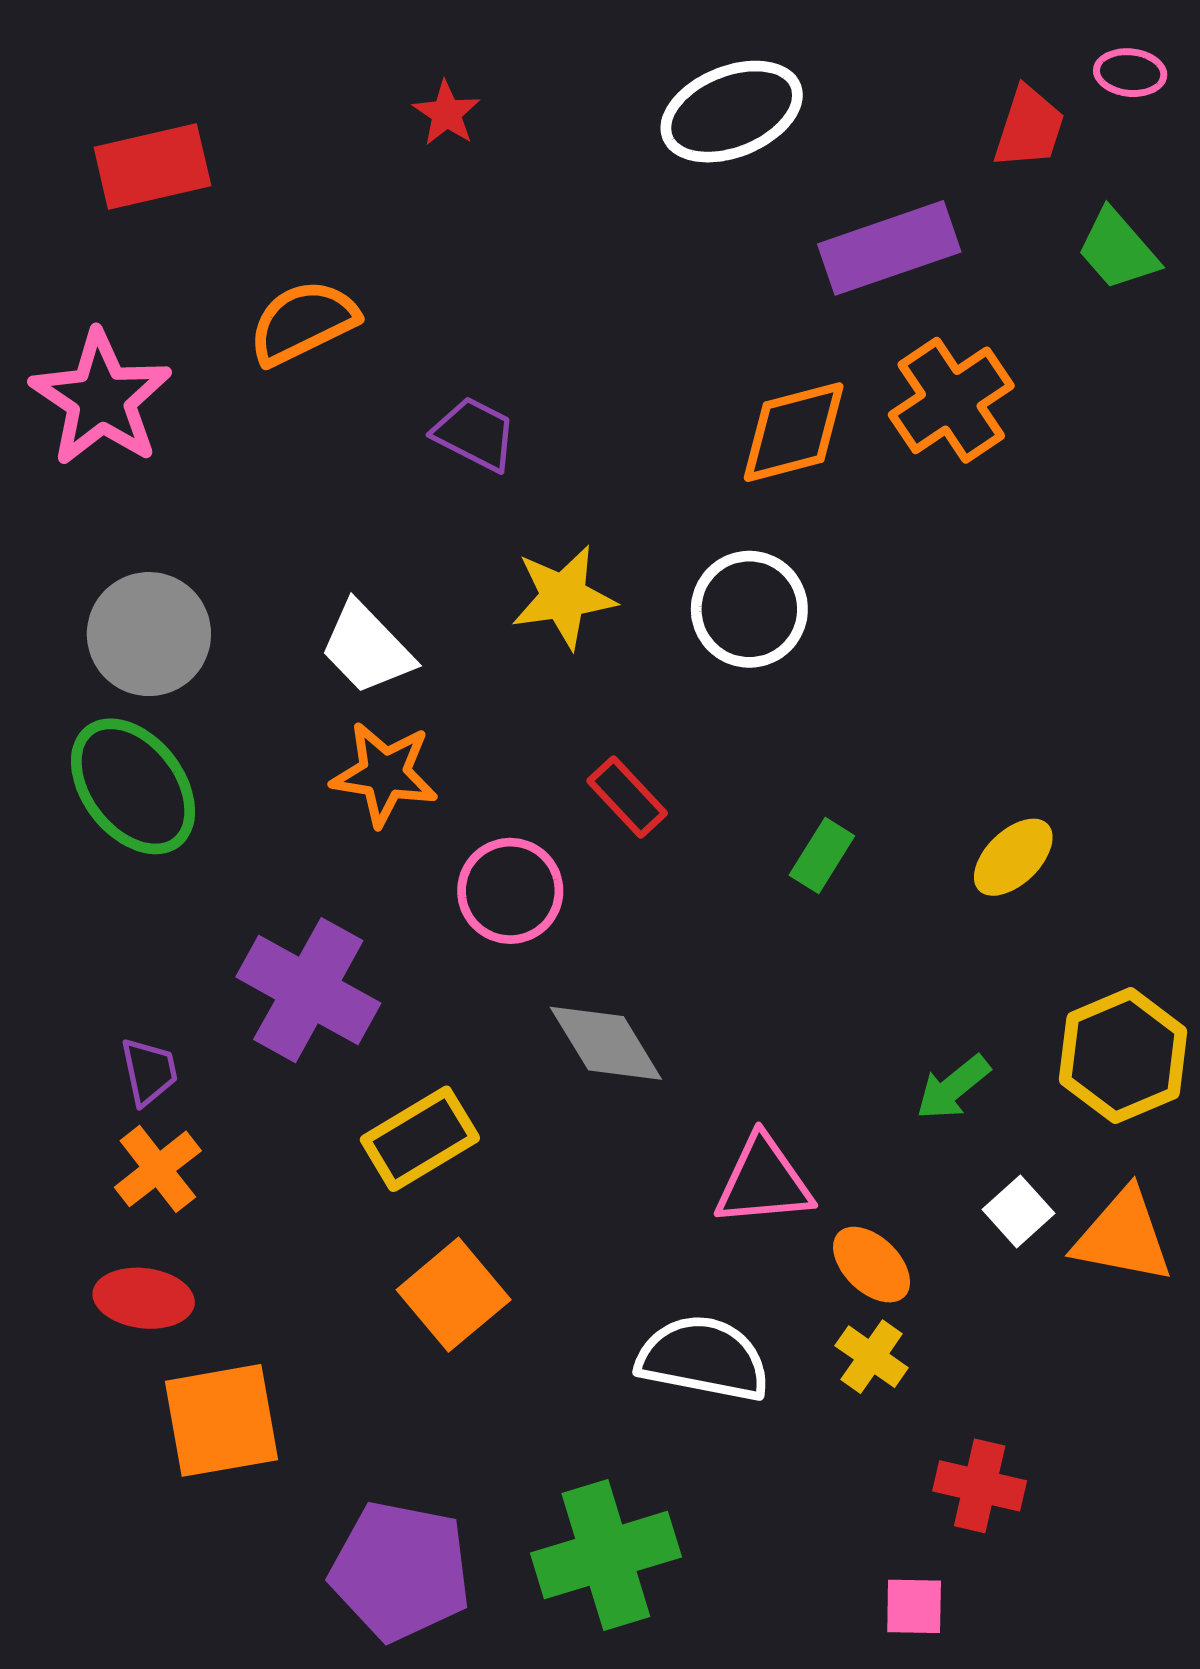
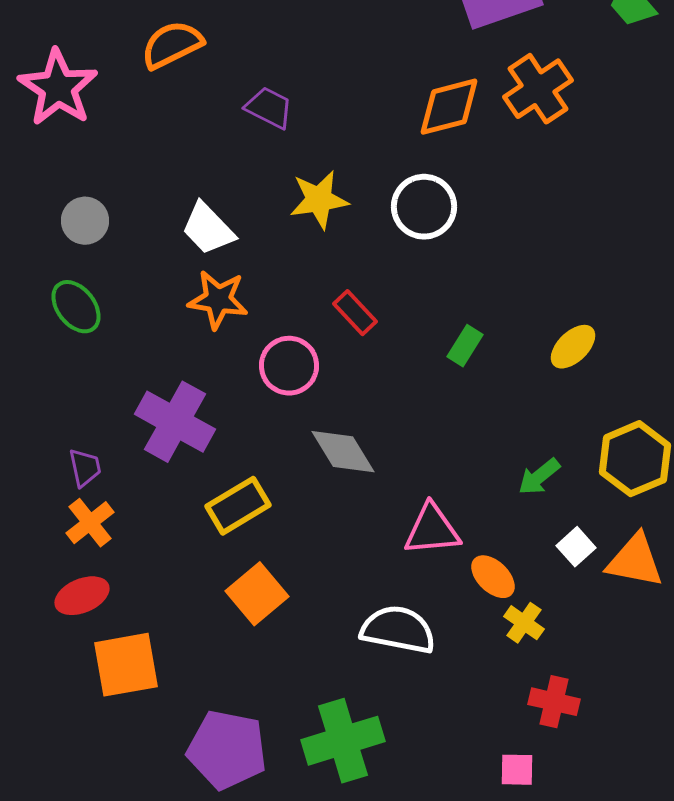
gray circle: (149, 634) -> (85, 221), size x0.7
green ellipse: (133, 786) -> (76, 307), size x0.7
red ellipse: (144, 1298) -> (82, 596), turned -30
yellow cross: (872, 1357) -> (524, 623), moved

